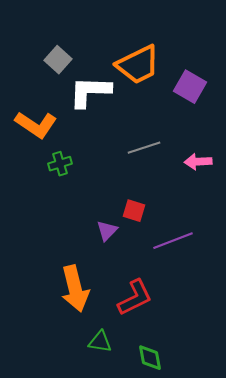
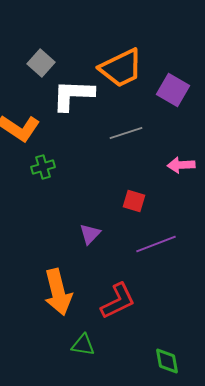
gray line: (144, 148) -> (126, 133), moved
red square: (134, 211) -> (134, 201), moved
green diamond: (150, 358) -> (167, 361), moved

